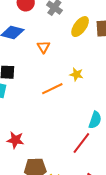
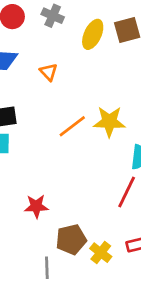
yellow star: (76, 74) -> (109, 122), moved, size x1.6

